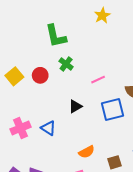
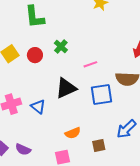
green L-shape: (56, 36) -> (35, 17), moved
black triangle: (75, 106) -> (66, 88), size x1.6

